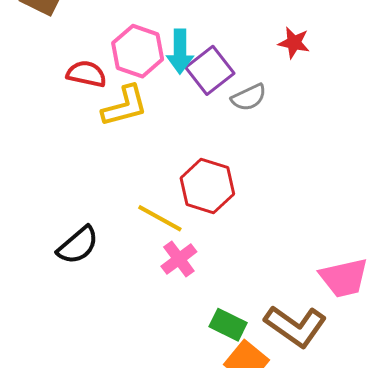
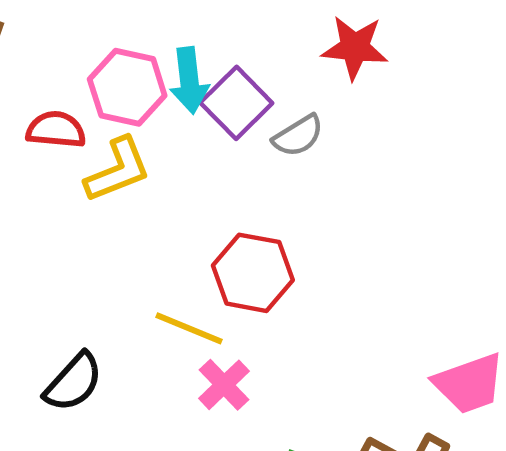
red star: (294, 43) -> (355, 48), size x1.4

